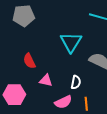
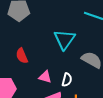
pink triangle: (46, 80) -> (45, 77), moved

